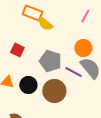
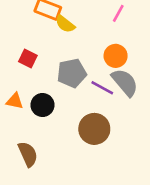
gray pentagon: (50, 61) -> (72, 73), turned -30
brown circle: (54, 91) -> (94, 129), moved

